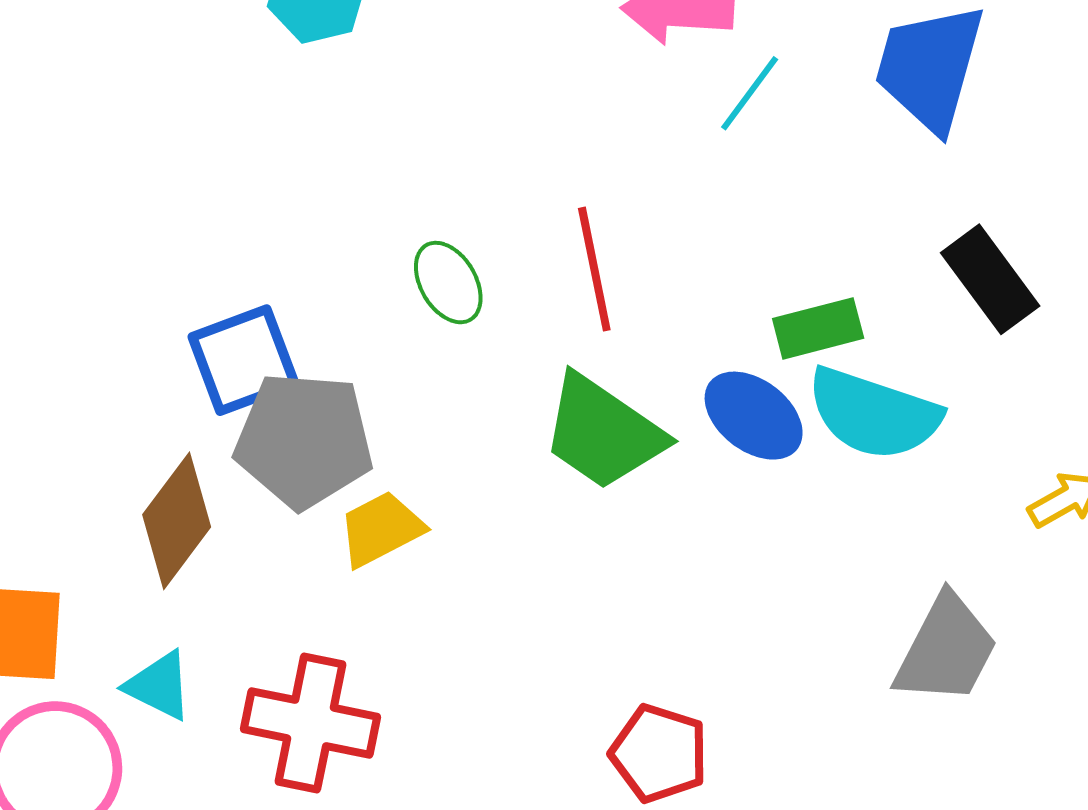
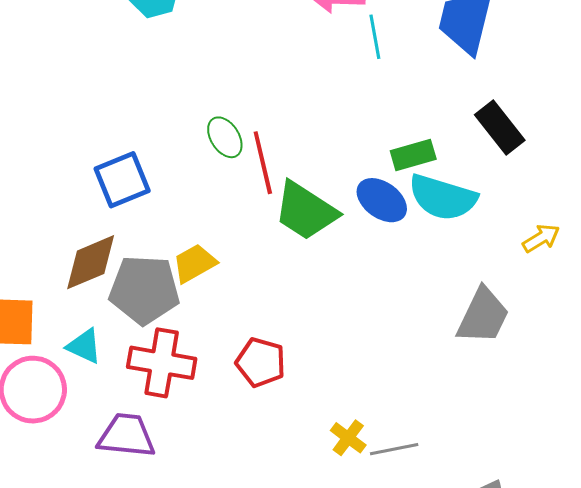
cyan line: (750, 93) -> (375, 37), turned -45
red line: (594, 269) -> (263, 163), moved
gray pentagon: (304, 440) -> (144, 290), moved
brown diamond: (177, 521) -> (91, 262), turned 32
red pentagon: (659, 753) -> (261, 362), moved

